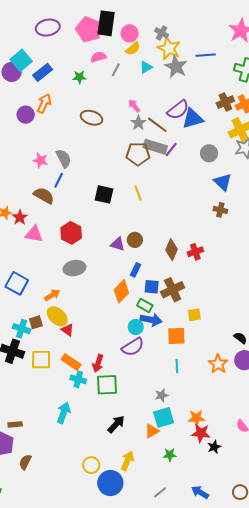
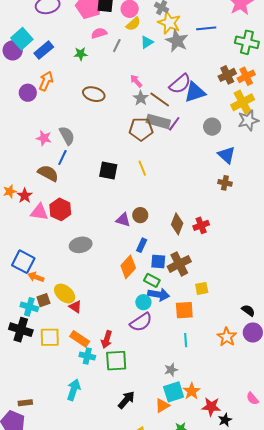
red hexagon: (71, 233) -> (60, 209), moved
orange arrow: (52, 295) -> (36, 277), moved, turned -126
orange star: (197, 418) -> (192, 391), moved, turned -30

